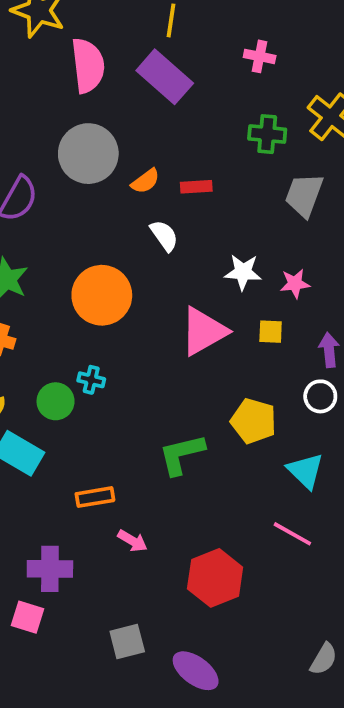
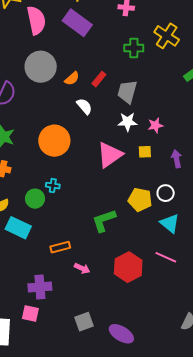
red rectangle: (196, 187) -> (99, 79), turned -42
gray trapezoid: (304, 195) -> (127, 92), moved
white circle: (320, 396) -> (166, 193), moved
red hexagon: (215, 578) -> (128, 267), moved

